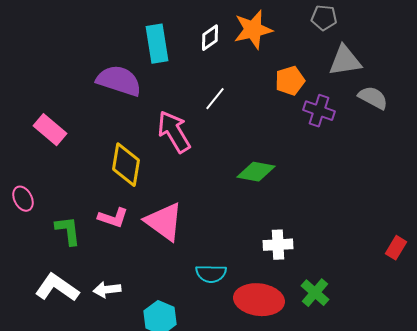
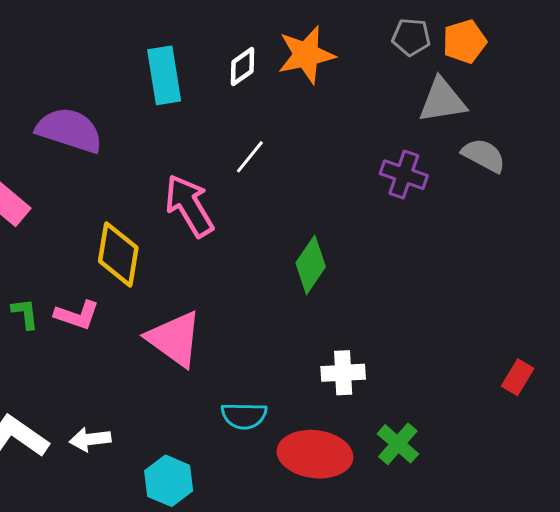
purple semicircle: (119, 81) -> (69, 130), moved
orange pentagon: (290, 81) -> (464, 41), moved
green diamond: (256, 172) -> (311, 265), turned -66
pink L-shape: (113, 218) -> (77, 315), moved
green L-shape: (68, 231) -> (25, 314), moved, size x0.7

